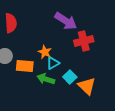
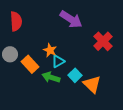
red cross: (84, 41) -> (103, 41), moved, turned -30
orange rectangle: (25, 66) -> (30, 64), turned 42

